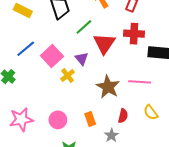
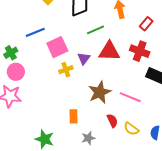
red triangle: (104, 44) -> (109, 51), turned 40
yellow semicircle: (151, 112) -> (131, 129), turned -35
red semicircle: (123, 116) -> (112, 121), moved, turned -56
pink circle: (58, 120) -> (16, 72), moved

